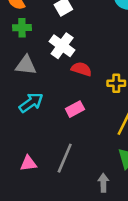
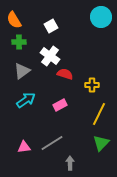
gray triangle: (26, 65) -> (22, 71), turned -42
gray line: (65, 158) -> (52, 143), turned 35
gray arrow: (103, 183) -> (70, 163), moved

